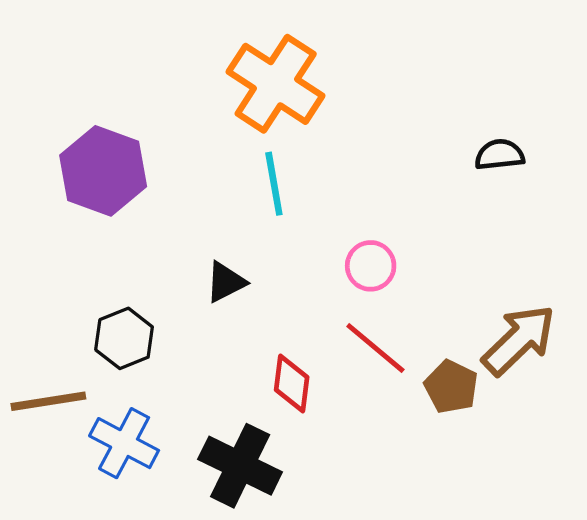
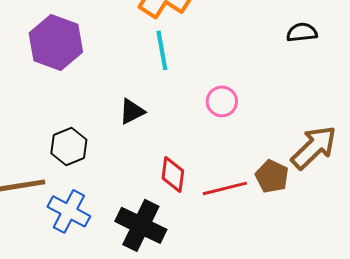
red line: (375, 348) -> (225, 188), moved, turned -54

